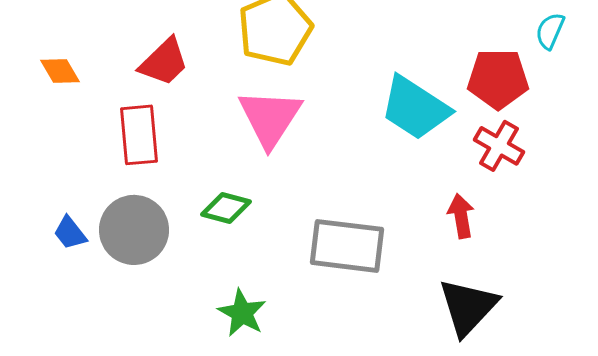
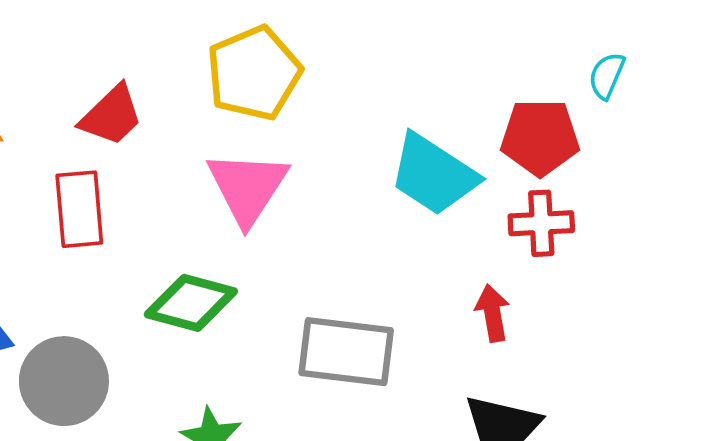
red cross: (499, 146) -> (541, 223), turned -33
green diamond: (226, 208) -> (191, 303), size x1.4
gray circle: (134, 230) -> (64, 381), moved

